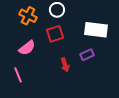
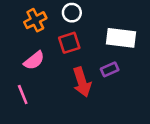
orange cross: (28, 16) -> (35, 20), turned 36
red arrow: (65, 65) -> (82, 82), size x1.6

